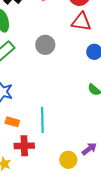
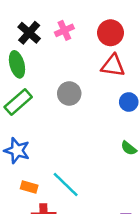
cyan line: (42, 120) -> (66, 185), turned -45

